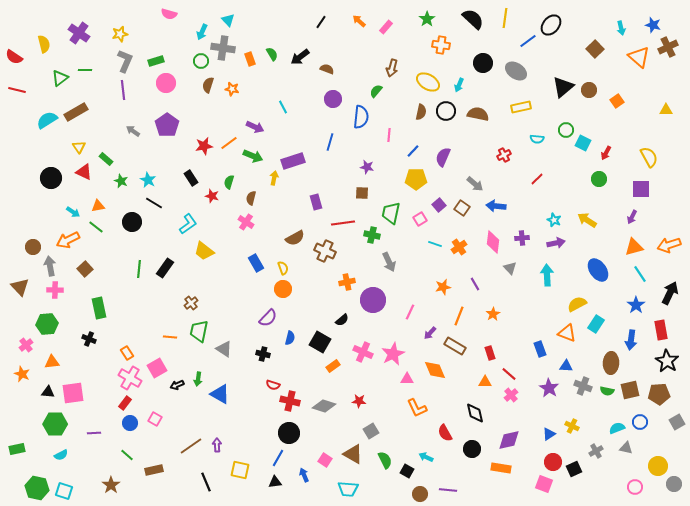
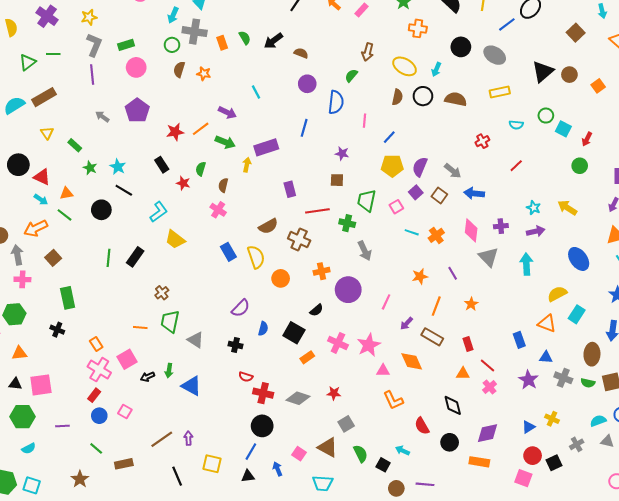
purple semicircle: (443, 157) -> (420, 167), moved
red triangle: (84, 172) -> (42, 177), moved
yellow semicircle: (283, 268) -> (256, 257), size x1.6
gray triangle: (510, 268) -> (489, 257), size x1.5
orange circle: (283, 289) -> (281, 278), moved

